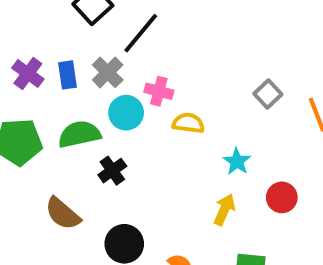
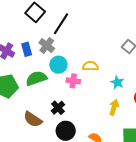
pink cross: (159, 91) -> (73, 81), moved
black cross: (112, 171) -> (58, 108), moved

